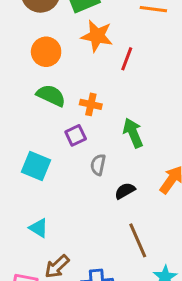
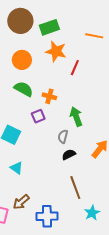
gray semicircle: (98, 165) -> (63, 136), moved
cyan triangle: (39, 228) -> (17, 168), moved

